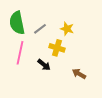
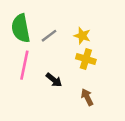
yellow cross: (57, 48) -> (86, 59), moved
brown arrow: (79, 74) -> (87, 97), moved, turned 32

